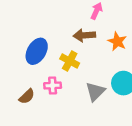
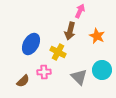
brown arrow: (84, 35) -> (70, 31), turned -72
gray triangle: (95, 92) -> (79, 77), turned -30

